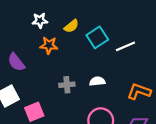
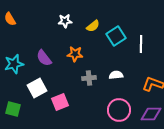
orange star: (49, 45) -> (75, 54), moved
white line: (125, 46) -> (141, 44), turned -66

